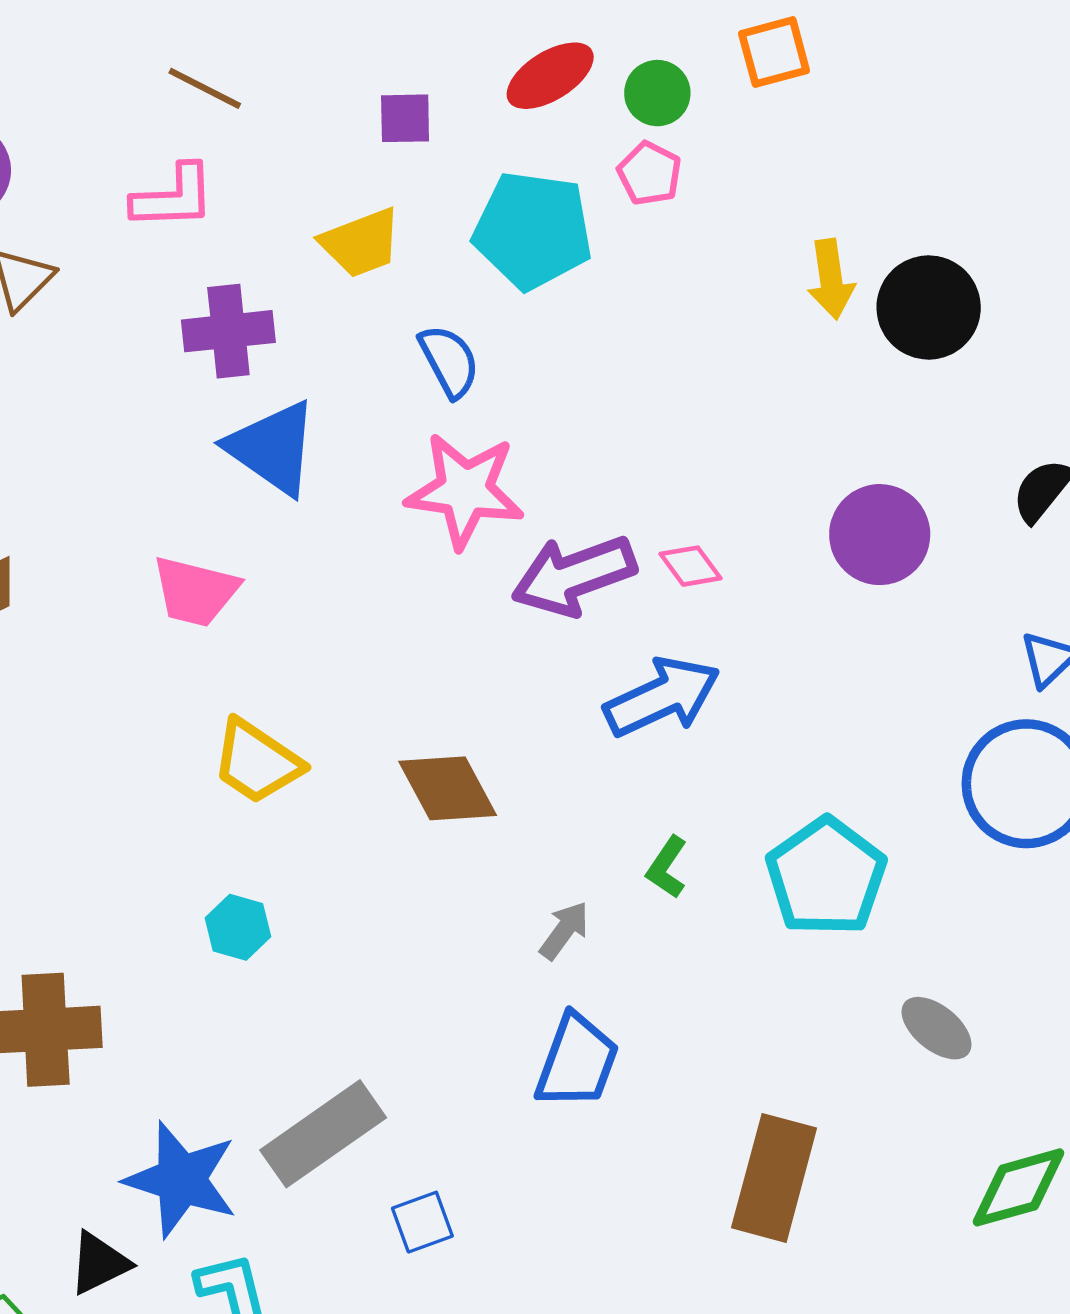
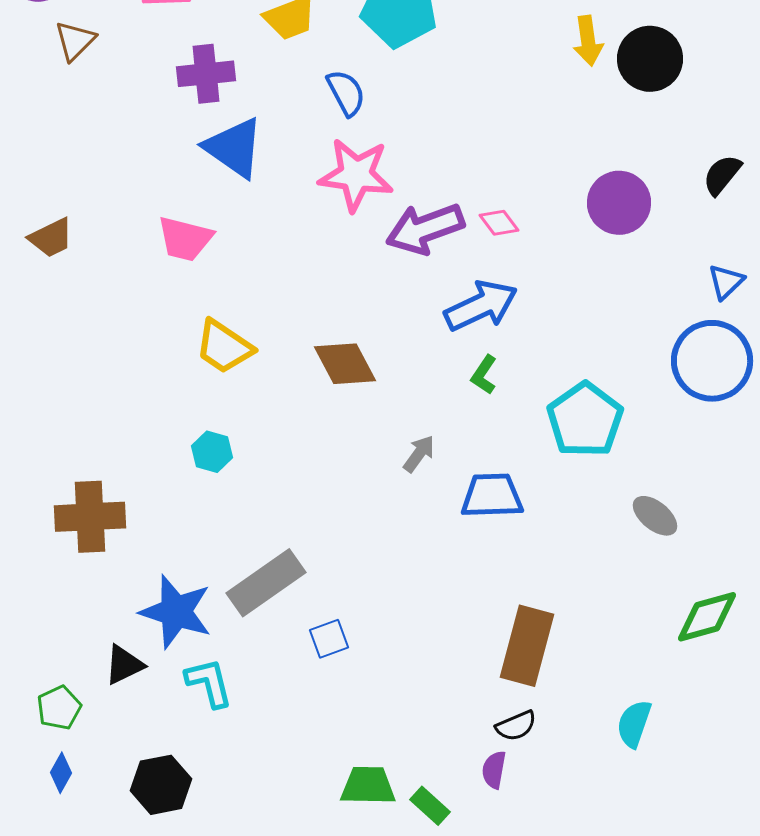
green L-shape: (667, 867) -> (484, 375), moved
blue trapezoid: (577, 1061) -> (492, 496), moved, turned -112
brown rectangle: (774, 1178) -> (527, 646), moved

